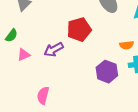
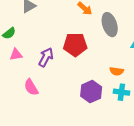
purple arrow: (54, 50) -> (46, 57), turned 132
pink semicircle: (43, 95) -> (31, 87), moved, turned -60

